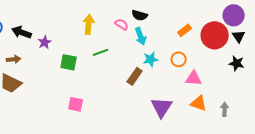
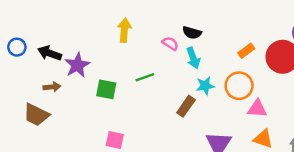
yellow arrow: (89, 24) -> (124, 30), moved
purple star: (45, 42) -> (77, 65), size x1.5
brown arrow: (14, 59) -> (52, 87), moved
orange circle: (179, 59) -> (239, 86), size x1.5

